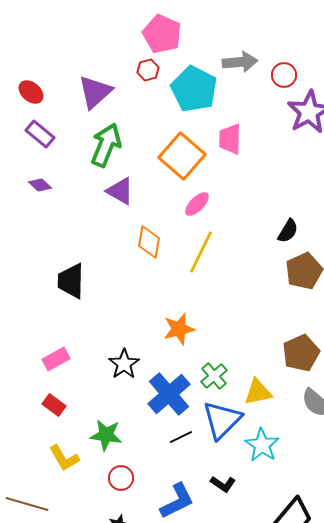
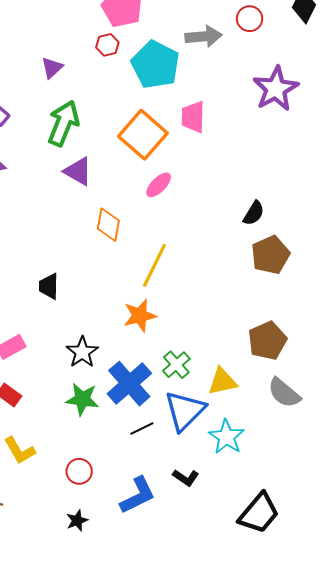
red circle: (284, 75) -> (250, 19), moved
purple triangle: (95, 92) -> (52, 68), size x0.6
yellow line: (201, 252) -> (154, 265), moved
black trapezoid: (71, 281) -> (49, 286), moved, size x0.7
green star: (106, 435) -> (82, 399), moved

